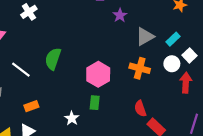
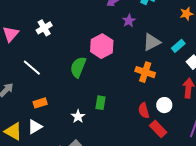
white cross: (29, 12) -> (44, 28), moved
green semicircle: (53, 59) -> (78, 67), moved
white circle: (172, 64) -> (164, 105), moved
pink hexagon: (98, 74) -> (102, 46), moved

